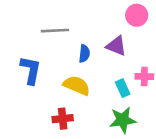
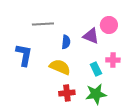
pink circle: (137, 15) -> (109, 25), moved
red cross: (63, 119) -> (67, 93), moved

